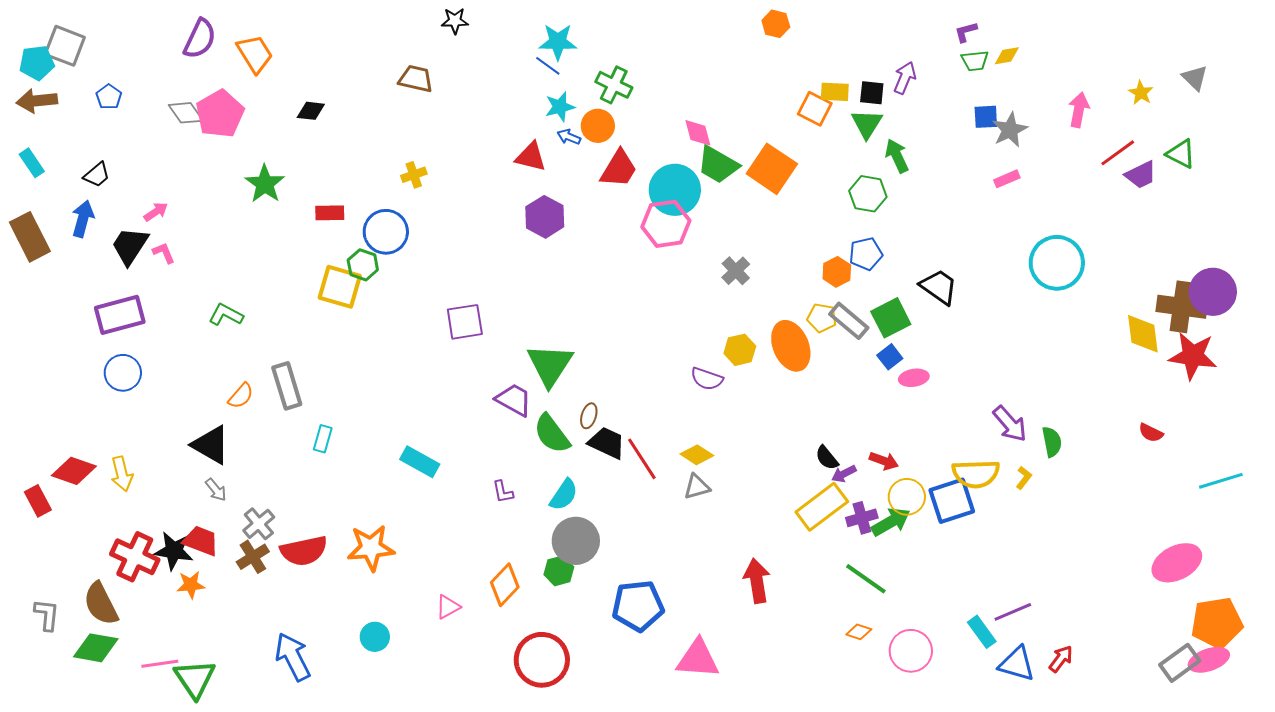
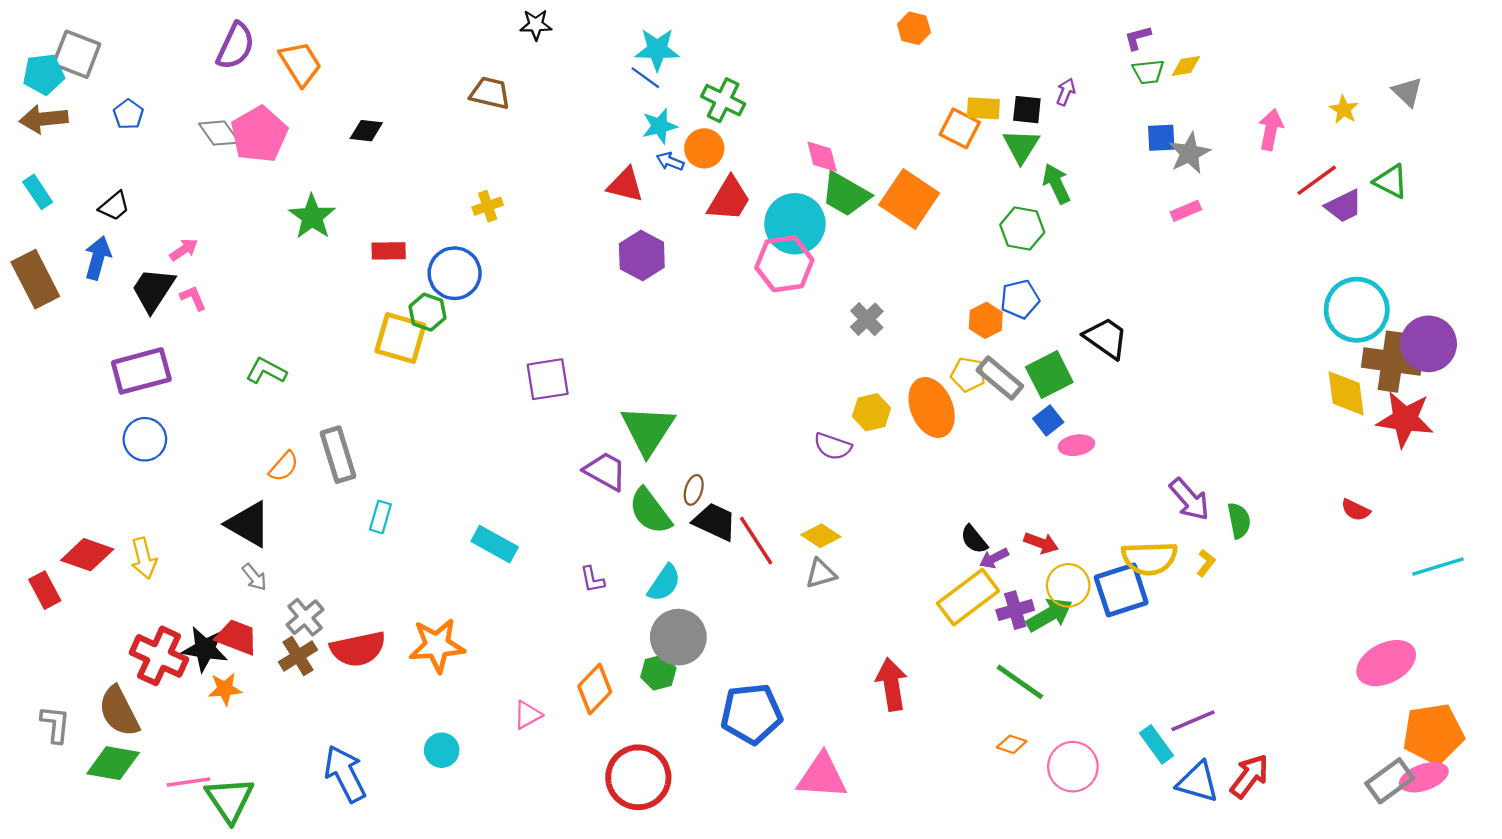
purple arrow: (905, 78) -> (1066, 92), size x0.7
cyan circle: (1057, 263) -> (1357, 310), moved
red arrow: (1061, 659) -> (1250, 776), size x1.4

